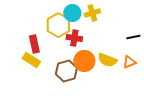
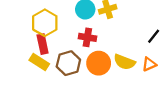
yellow hexagon: (58, 25) -> (45, 23), moved
black line: (133, 37) -> (154, 36), turned -40
brown hexagon: (66, 71) -> (68, 63), moved

